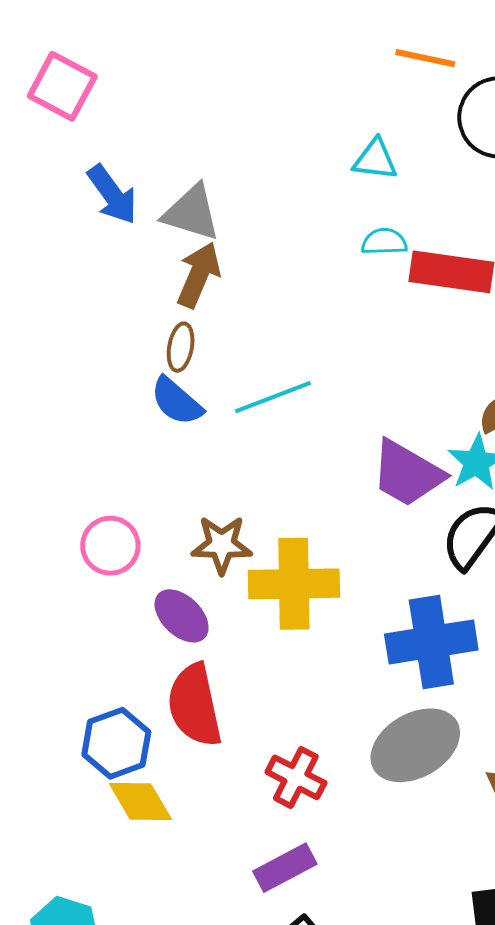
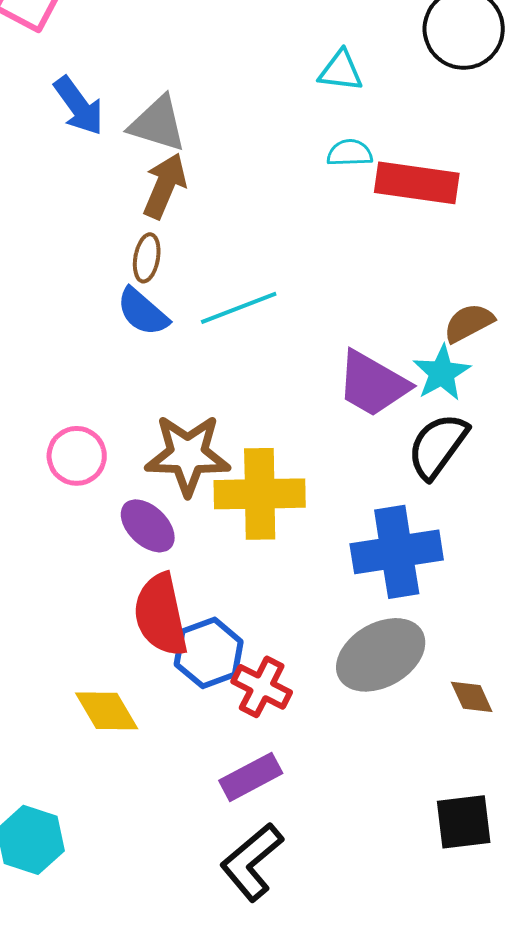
brown star: (222, 545) -> (188, 455), size x1.4
blue hexagon: (116, 743) -> (209, 653), moved

